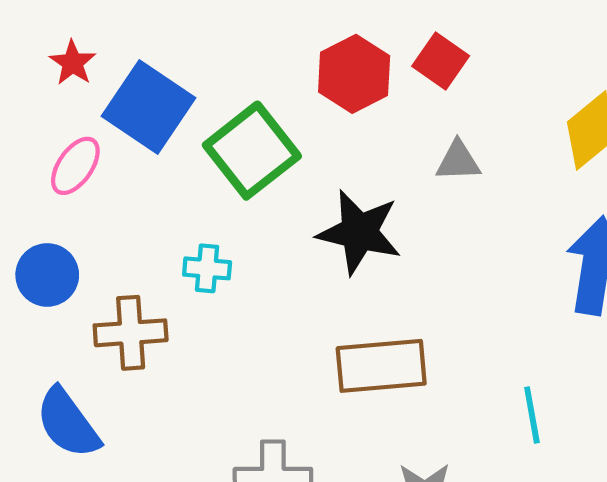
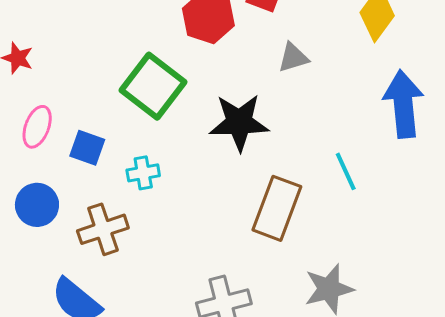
blue square: (148, 107) -> (87, 148), moved, size x0.6
brown rectangle: (381, 366) -> (277, 208), turned -50
cyan line: (532, 415) -> (346, 171), moved

